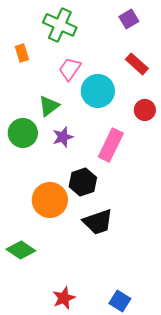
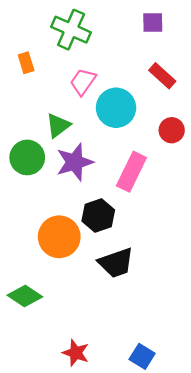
purple square: (129, 19) -> (153, 22), turned 30
purple star: (63, 137) -> (75, 162), size x1.5
red star: (64, 298) -> (76, 353), turned -30

